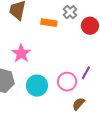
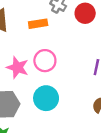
pink circle: (67, 82) -> (45, 61), moved

